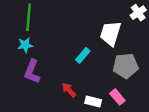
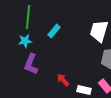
cyan rectangle: (83, 55) -> (54, 31), moved

